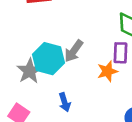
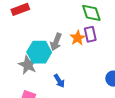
orange star: (107, 71) -> (78, 38), moved

